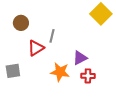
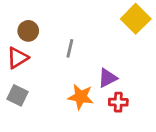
red triangle: (36, 48) -> (17, 58), moved
gray square: (13, 71) -> (17, 95), turned 35

